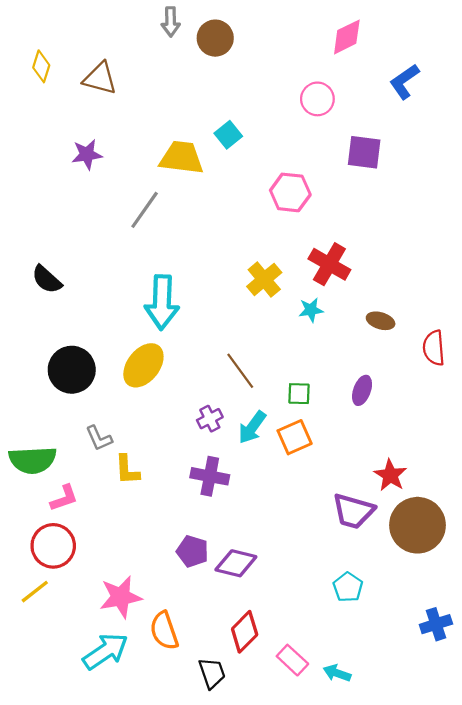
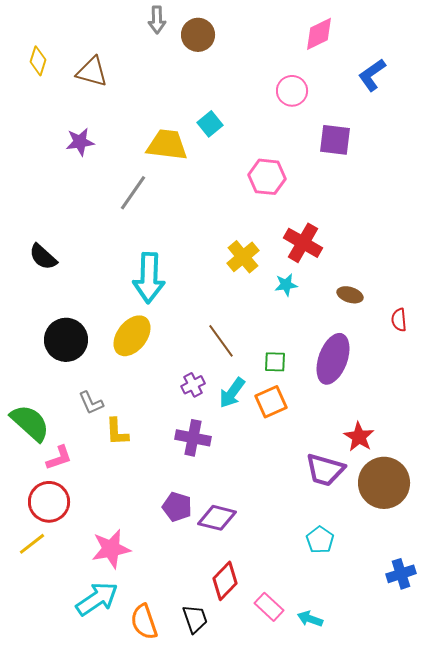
red semicircle: (434, 348) -> (399, 320), size x0.7
purple ellipse: (362, 390) -> (333, 359), size x1.8
green semicircle: (33, 460) -> (30, 423), turned -135
orange semicircle: (164, 631) -> (144, 622), moved

